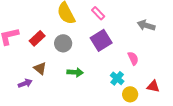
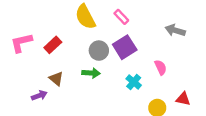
gray circle: (63, 43) -> (99, 51), moved
green arrow: (75, 72) -> (91, 73), moved
cyan cross: (117, 78) -> (134, 82), moved

